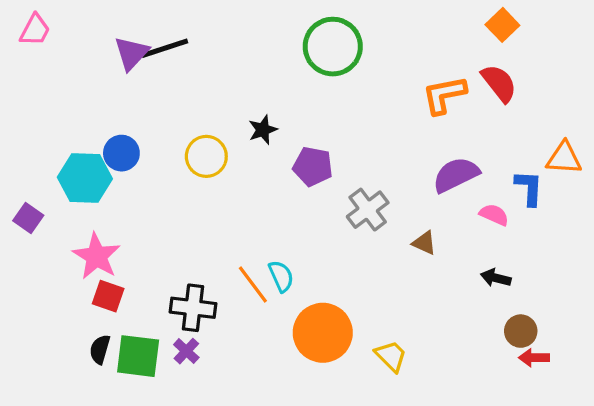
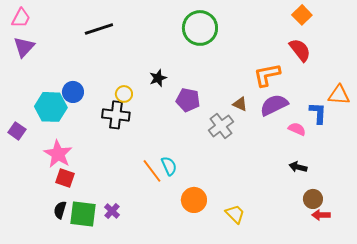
purple triangle: (131, 53) -> (24, 47), moved
orange L-shape: (444, 95) -> (267, 75), moved
yellow circle: (206, 156) -> (124, 94), size x0.7
brown triangle: (424, 243) -> (240, 104), moved
black cross: (193, 308) -> (116, 115), moved
orange circle: (323, 333) -> (194, 200), size x0.7

